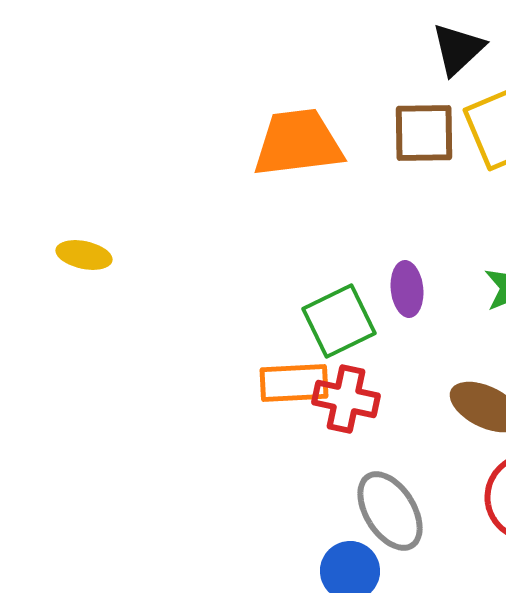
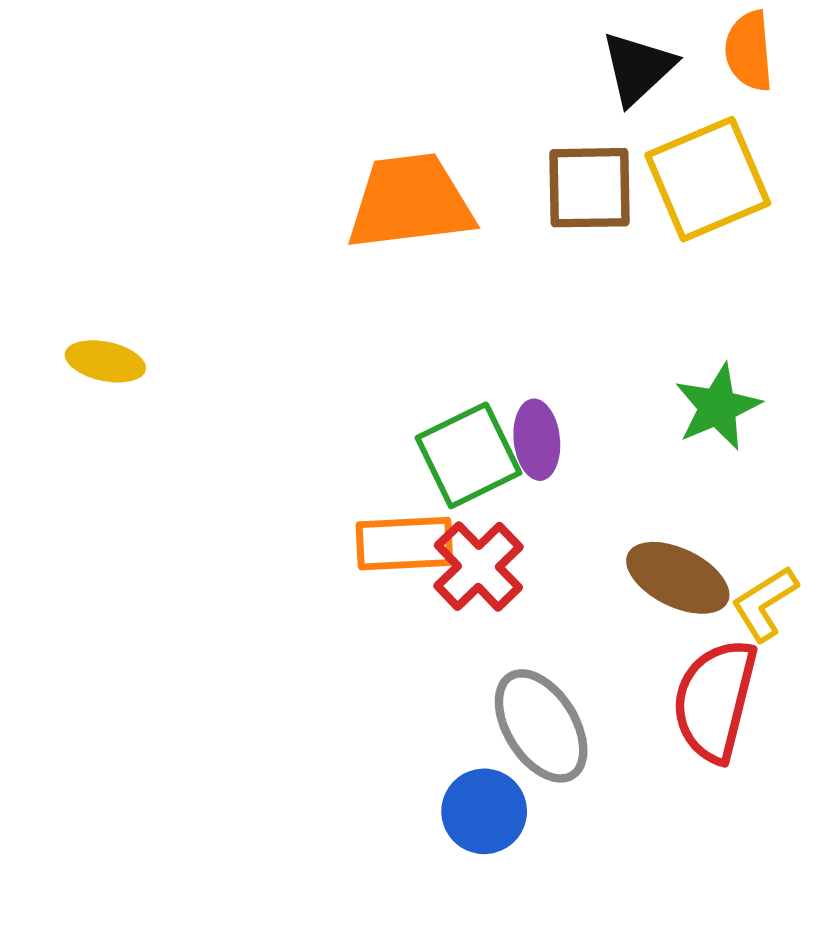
purple ellipse: (407, 289) -> (537, 440), moved
red cross: (346, 399) -> (478, 566), turned 34

